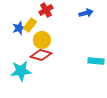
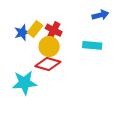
red cross: (46, 10) -> (54, 30), moved, turned -32
cyan rectangle: (96, 61) -> (92, 45), moved

